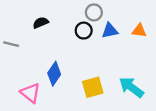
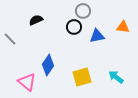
blue triangle: (110, 31) -> (97, 36), moved
gray line: (11, 44) -> (10, 39), turned 32
cyan arrow: (131, 87) -> (116, 77), size x0.7

